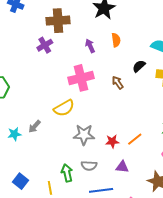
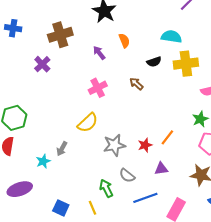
purple cross: (45, 45) -> (42, 64), moved
black semicircle: (139, 66) -> (154, 62), turned -144
pink cross: (81, 78) -> (98, 88), size x0.7
gray semicircle: (89, 166) -> (127, 176), turned 49

